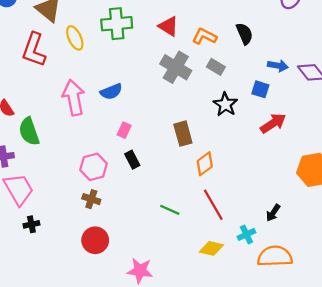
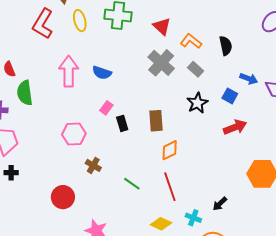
blue semicircle: (111, 92) -> (102, 73), turned 30
black rectangle: (132, 160) -> (122, 123), moved
brown cross: (91, 199) -> (93, 165), moved
cyan cross: (246, 234) -> (193, 218), turned 35

